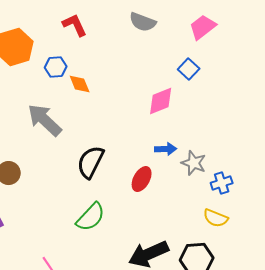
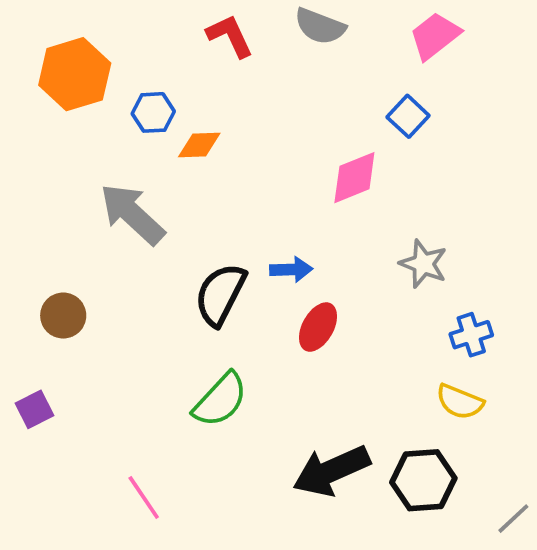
red L-shape: (75, 25) -> (230, 36), moved
orange diamond: (80, 84) -> (199, 145), turned -70
blue arrow: (166, 149) -> (291, 270), moved
gray star: (194, 163) -> (423, 264), moved

